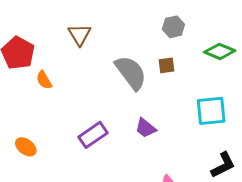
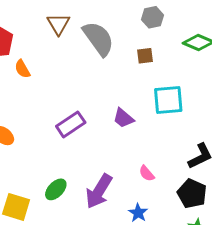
gray semicircle: (131, 73) -> (98, 39), moved
cyan square: (211, 111) -> (168, 100), moved

